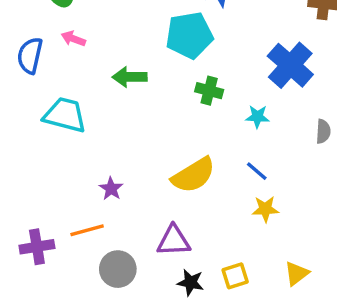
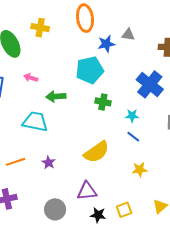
pink arrow: (73, 39) -> (31, 78), moved
cyan trapezoid: (65, 115) -> (35, 122), moved
blue line: (257, 171) -> (133, 137), moved
orange line: (87, 230) -> (16, 162), moved

